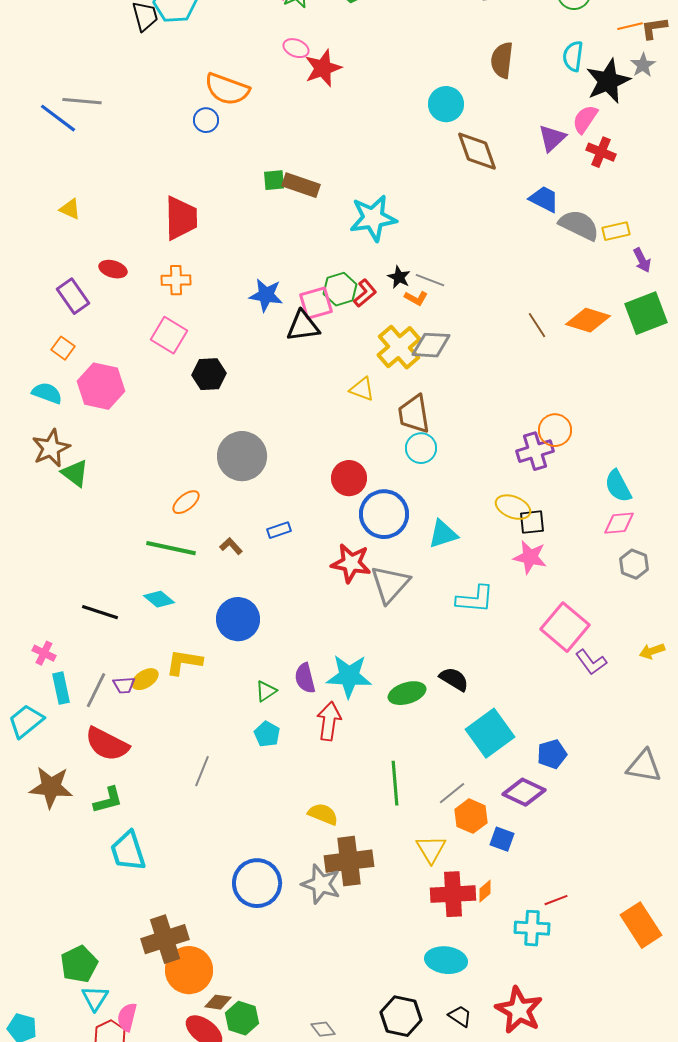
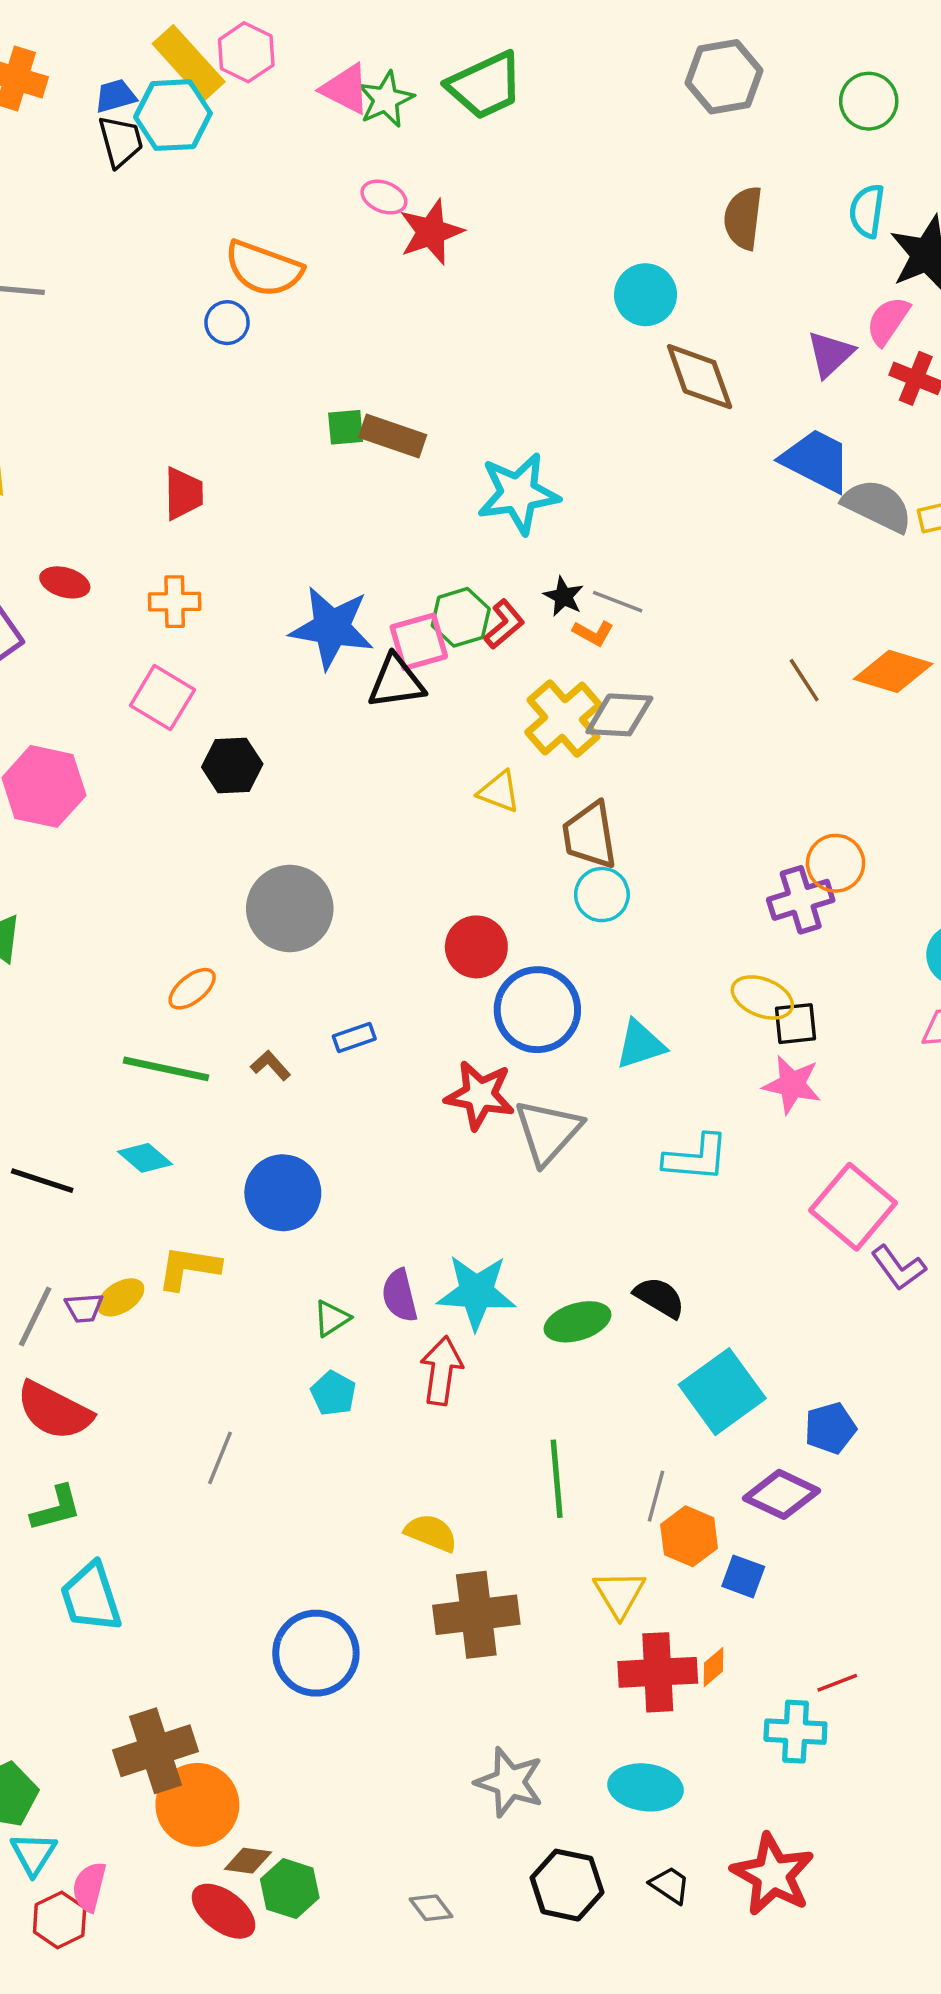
blue trapezoid: (544, 199) -> (816, 460), size x1.4
red trapezoid: (181, 218) -> (183, 493), size x0.7
blue star: (266, 295) -> (332, 628), size x1.4
gray line: (452, 793) -> (656, 1496), turned -36
gray star: (321, 884) -> (509, 1782), moved

